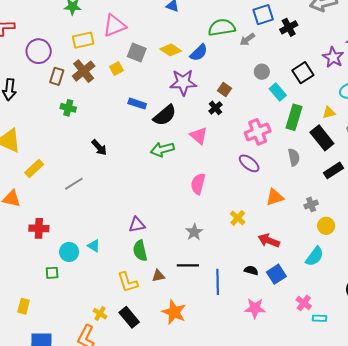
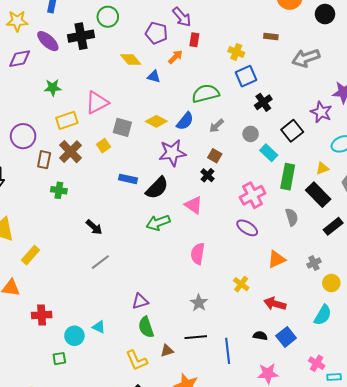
black cross: (289, 27) -> (263, 102), moved
gray arrow: (247, 39) -> (216, 126), moved
gray line: (74, 184) -> (100, 262), moved

